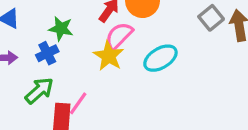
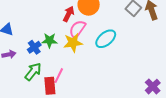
green star: (61, 29) -> (50, 40), moved
yellow star: (109, 56) -> (73, 43), turned -30

